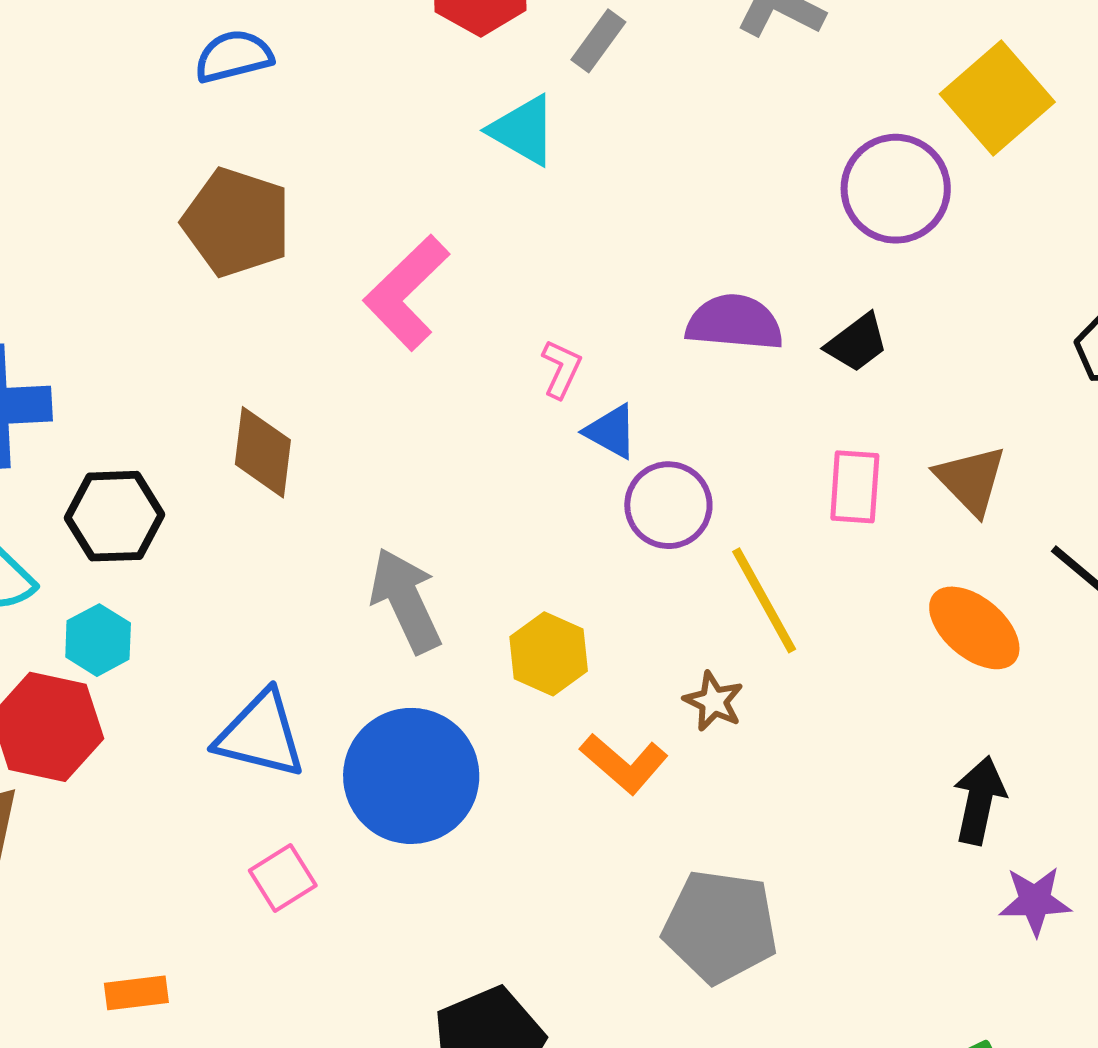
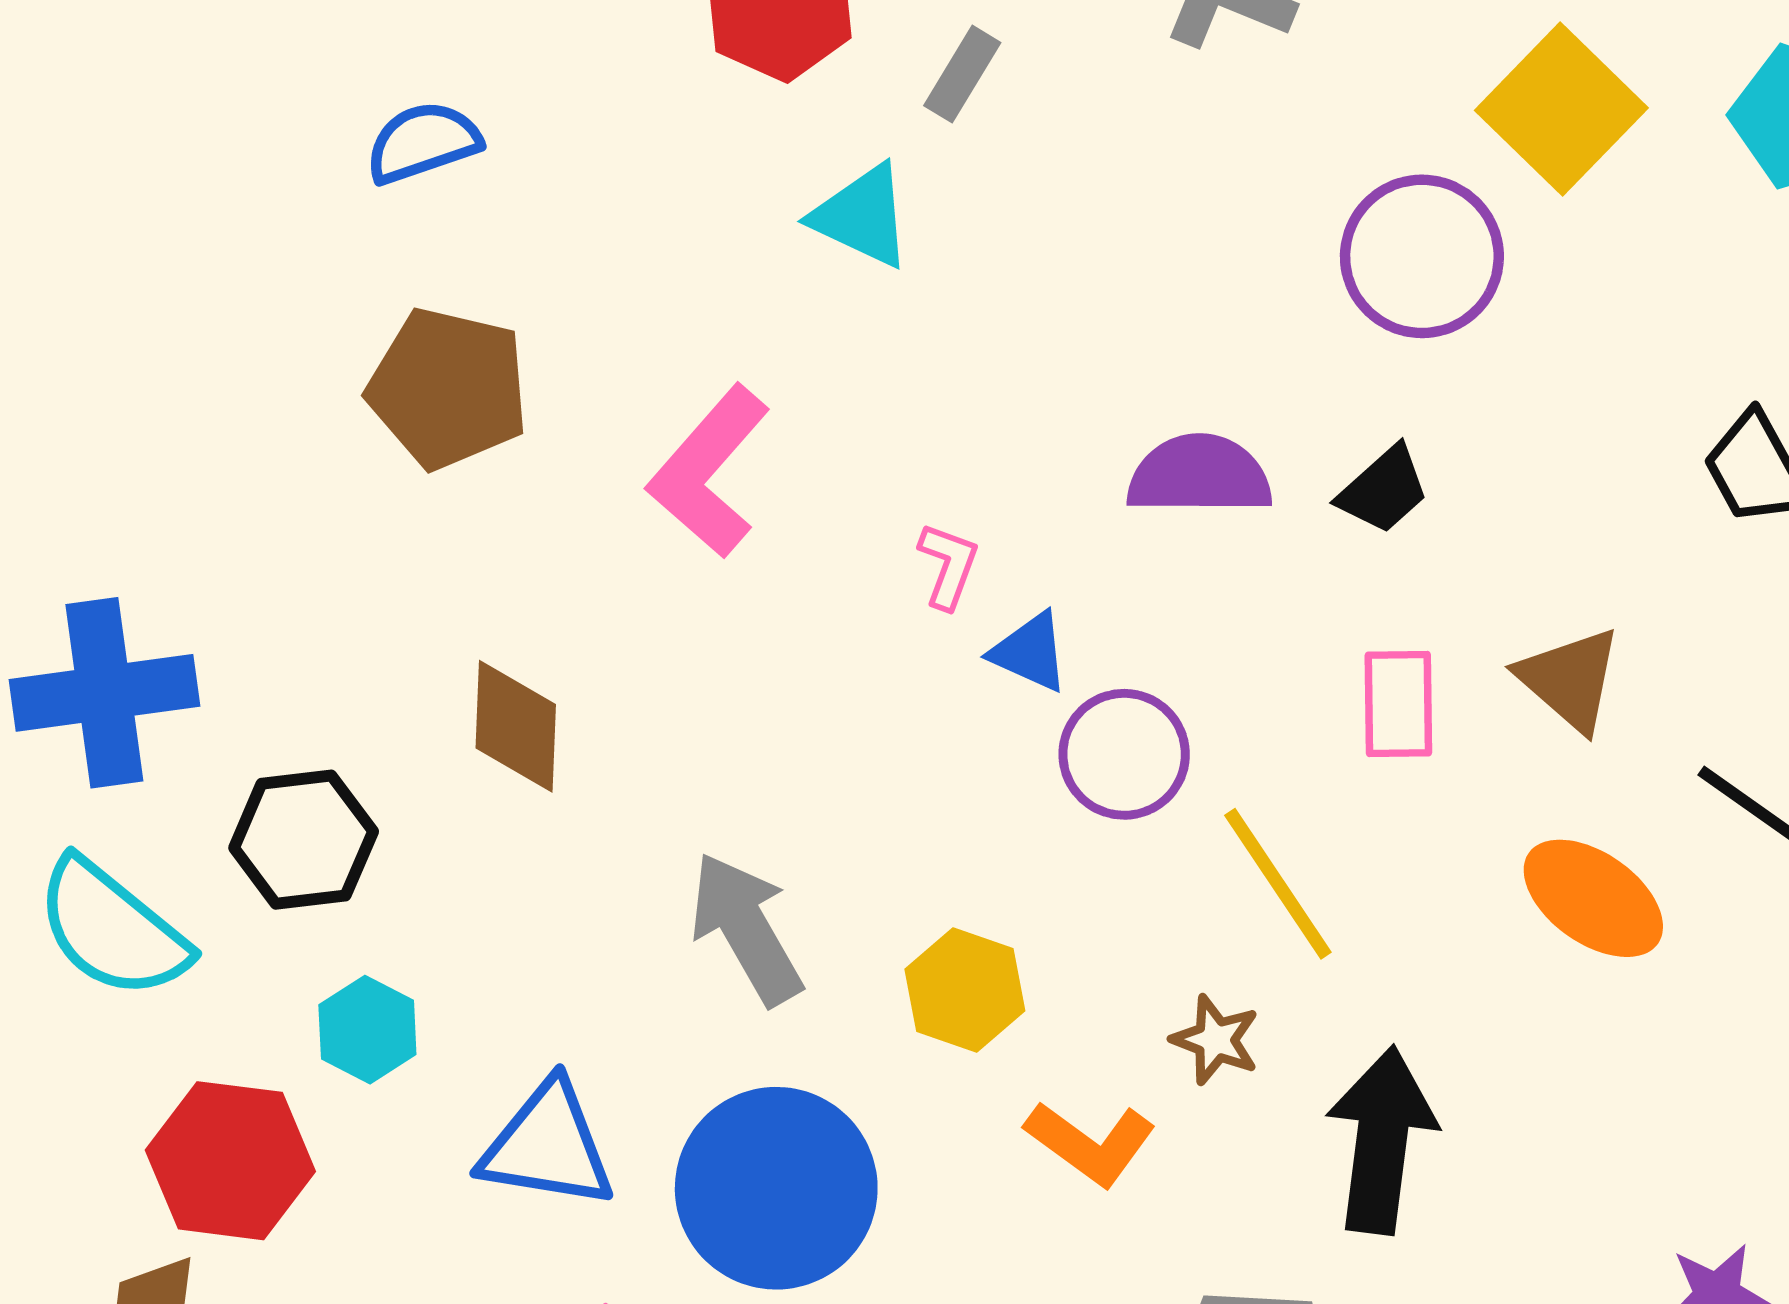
cyan hexagon: (98, 640) -> (367, 1030), moved
black arrow: (979, 800) -> (1381, 1140), moved, size x1.4

